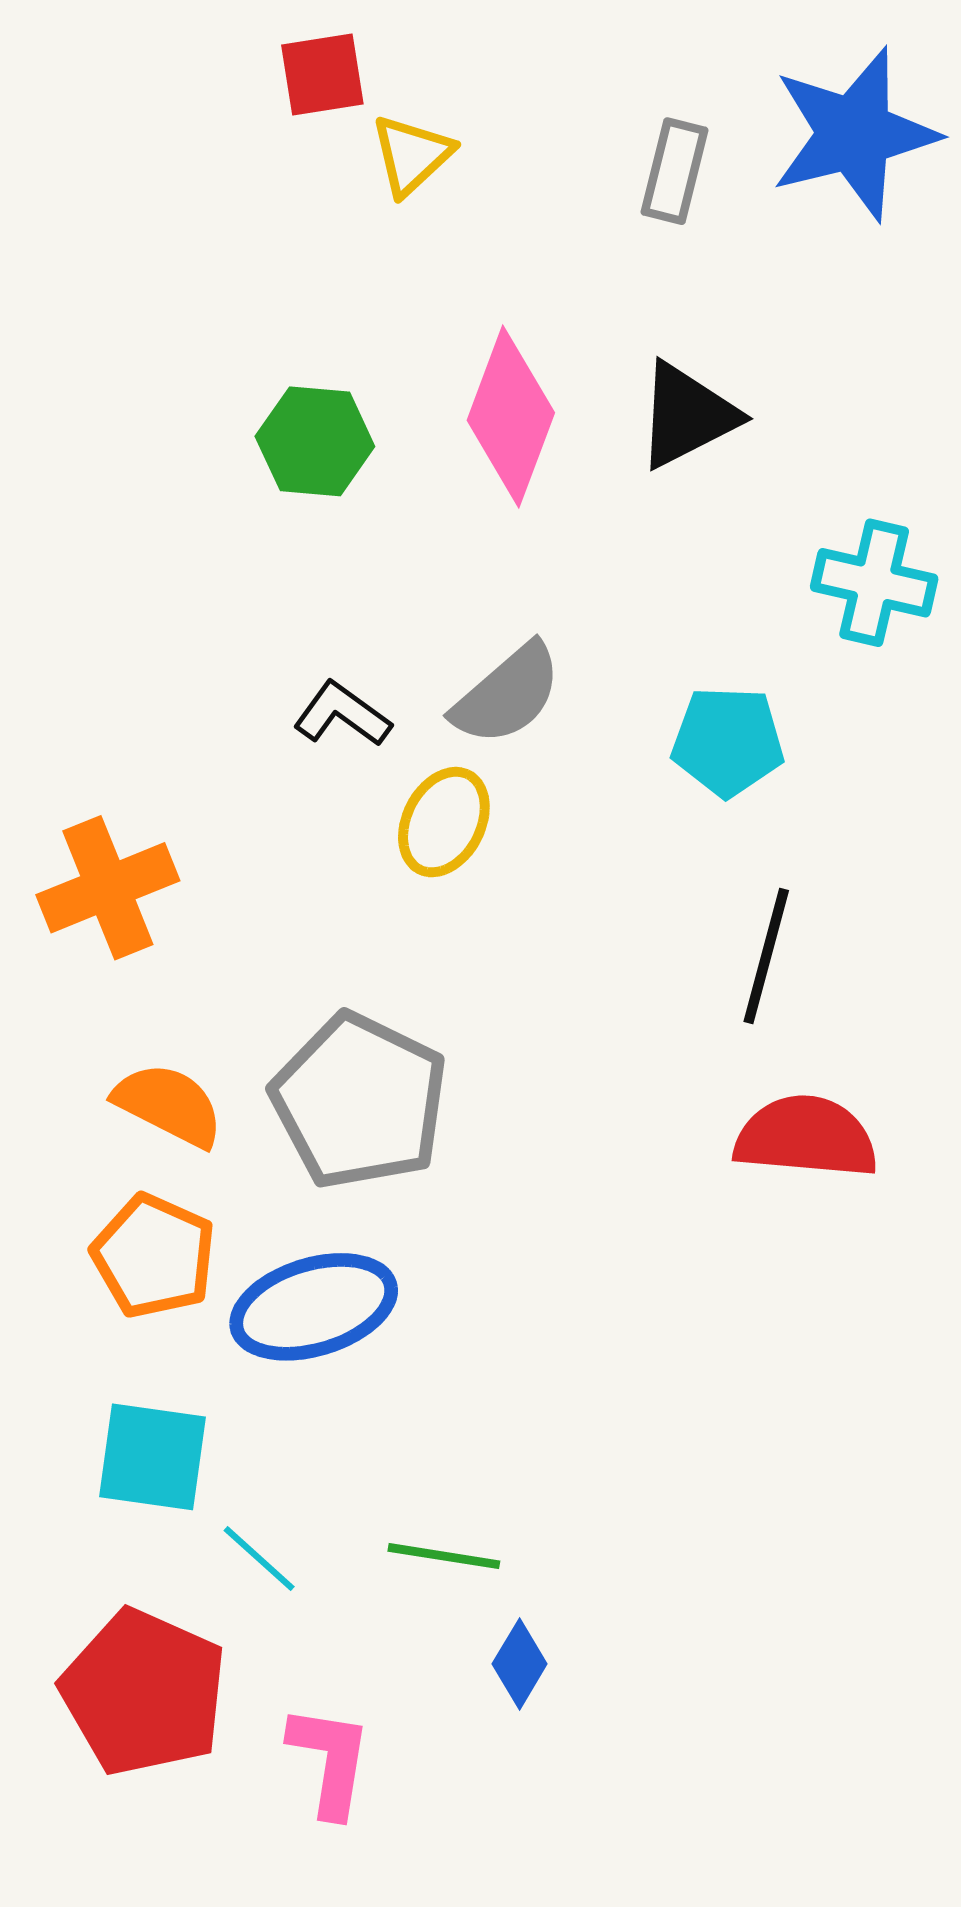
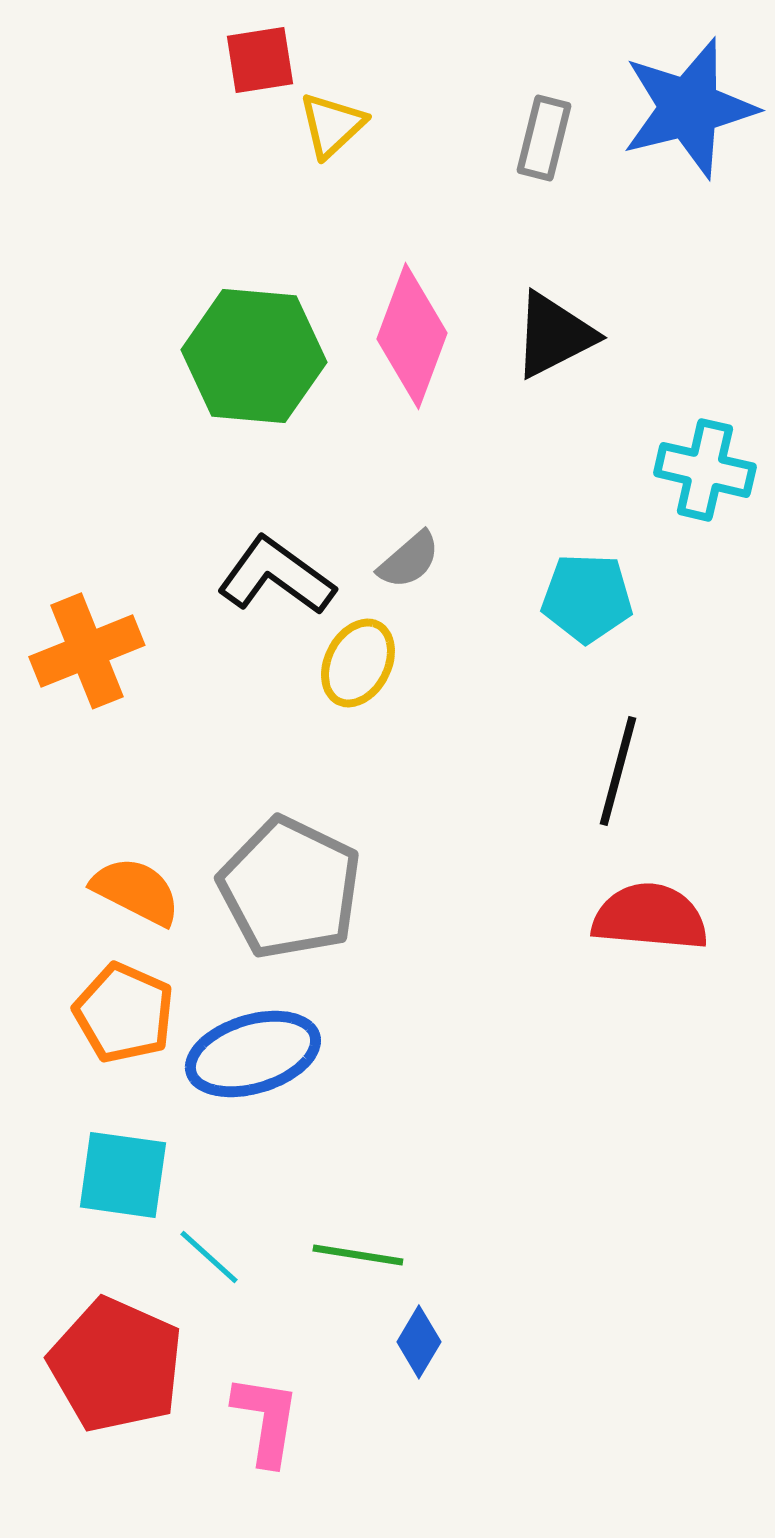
green hexagon: (315, 441) -> (254, 356), size x1.5
gray semicircle: (507, 694) -> (409, 560), size x0.7
black L-shape: (342, 714) -> (276, 576), size x1.5
orange cross: (108, 888) -> (87, 651), moved

